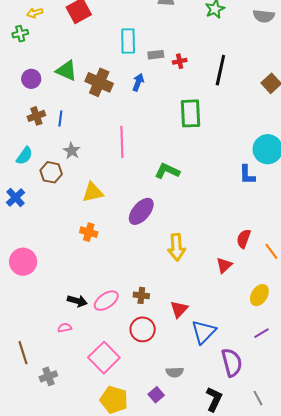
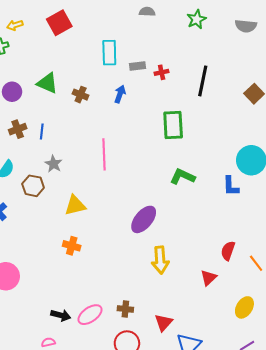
brown cross: (99, 82) -> (81, 95), size x0.6
green L-shape: (167, 171) -> (182, 177), moved
purple ellipse: (141, 211) -> (144, 219), moved

